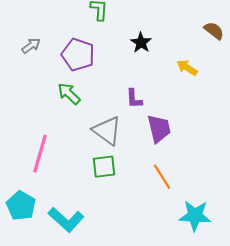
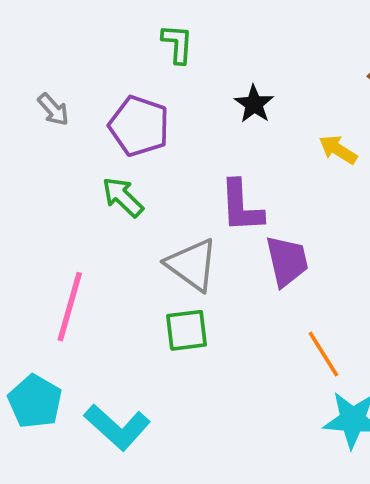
gray arrow: (31, 46) -> (53, 110), turned 84
purple L-shape: (134, 99) -> (241, 206), size x1.5
orange line: (162, 177) -> (323, 354), moved

